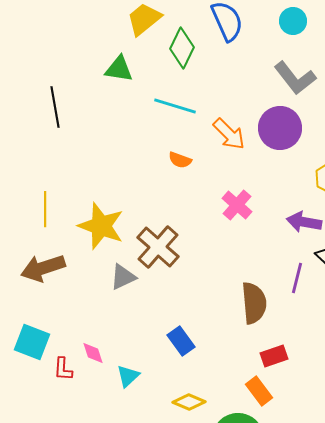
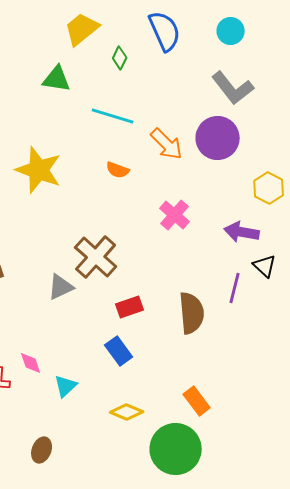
green diamond: (182, 48) -> (120, 58), size x0.6
yellow star: (101, 226) -> (39, 170), moved
red rectangle: (274, 356) -> (130, 307), moved

